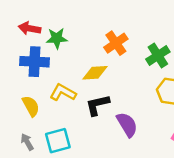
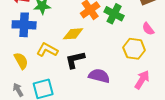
green cross: (158, 56) -> (114, 14), moved, turned -30
purple semicircle: (127, 125) -> (99, 76), turned -45

